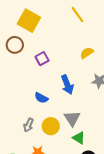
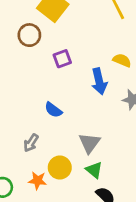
yellow semicircle: (87, 53) -> (122, 60), turned 48
blue arrow: (67, 85) -> (99, 81), moved
yellow circle: (51, 126) -> (60, 168), moved

